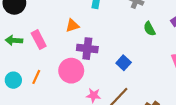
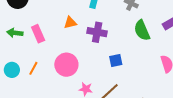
green semicircle: (149, 29) -> (142, 30), size x1.5
purple cross: (87, 49) -> (97, 32), moved
blue square: (124, 63) -> (116, 61), turned 32

